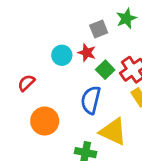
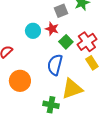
yellow triangle: (113, 132) -> (72, 89), turned -45

